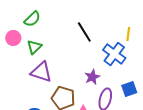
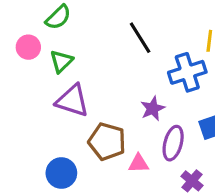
blue cross: (114, 54) -> (187, 72), turned 35

